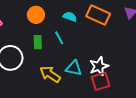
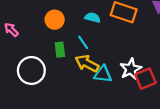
yellow arrow: (50, 74) -> (87, 63), moved
red square: (101, 81) -> (145, 79), moved

